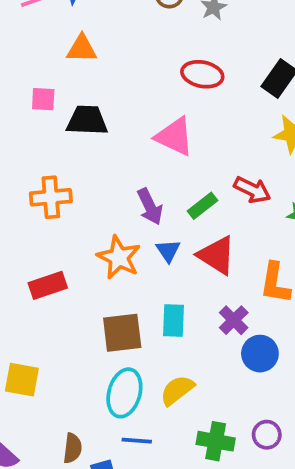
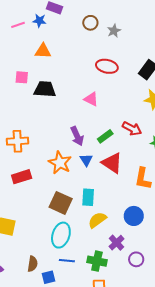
pink triangle: (174, 137) -> (91, 99), size x0.7
orange cross: (51, 197) -> (17, 141), moved
purple cross: (234, 320) -> (117, 243), moved
brown square: (122, 333) -> (61, 203), turned 30
yellow semicircle: (177, 390) -> (97, 220), moved
green cross: (216, 441) -> (97, 261), moved

